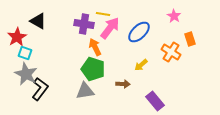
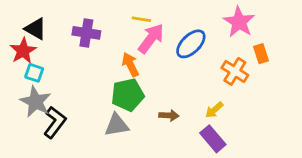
pink star: (174, 16) -> (239, 22), size x1.6
black triangle: (38, 21) -> (36, 29), moved
purple cross: (84, 24) -> (86, 33), moved
yellow arrow: (141, 65) -> (214, 110), moved
green pentagon: (93, 69) -> (128, 95), turned -30

